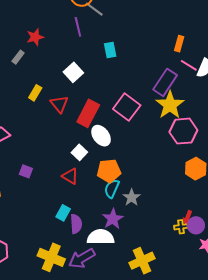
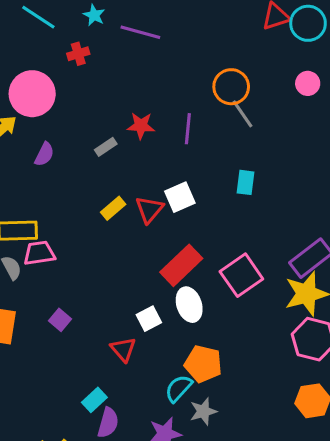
purple line: (78, 27) -> (188, 129), moved
red triangle: (59, 104) -> (149, 209), moved
orange pentagon: (109, 171) -> (203, 364), moved

